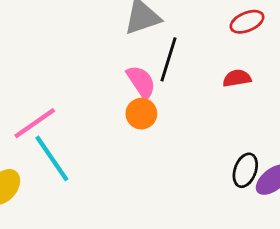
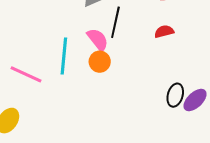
pink line: (35, 123) -> (26, 74), turned 64
cyan line: (52, 158) -> (64, 56), moved, turned 45

